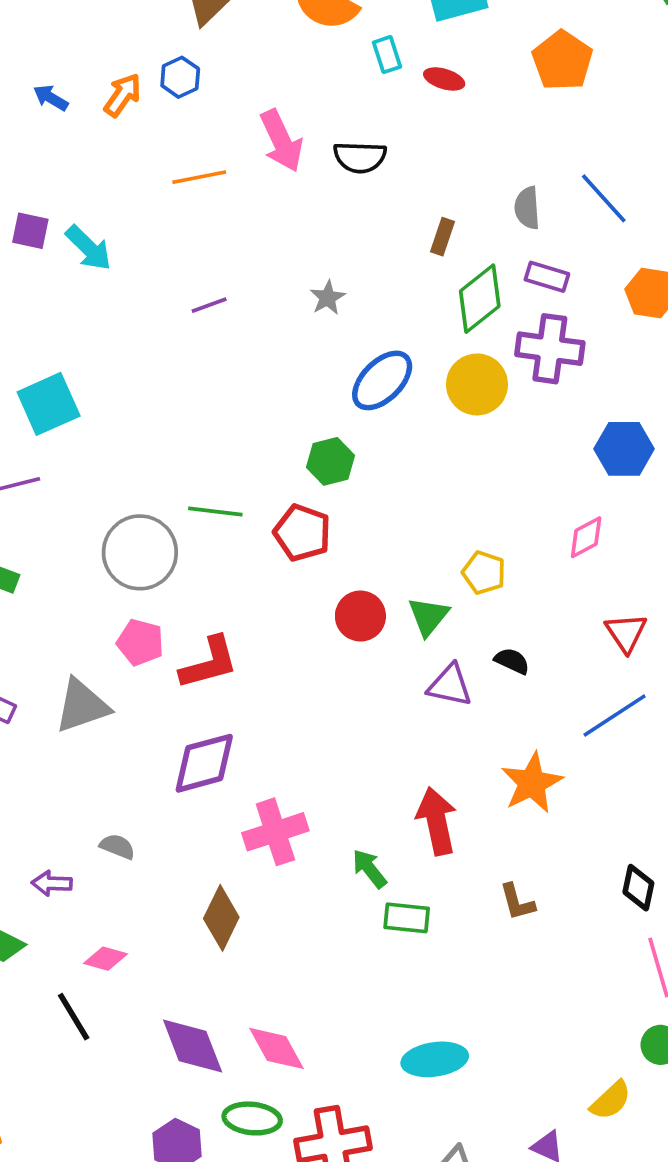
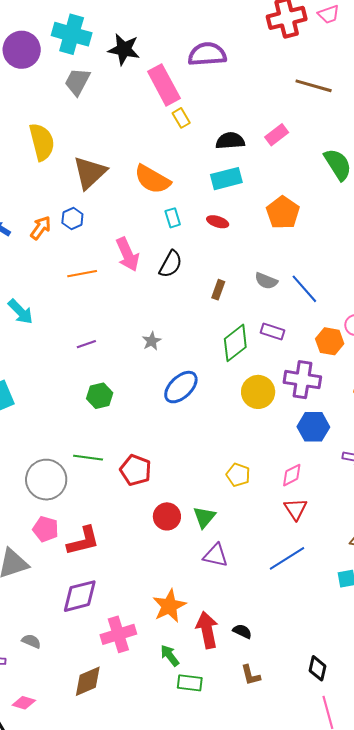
cyan rectangle: (387, 55) -> (173, 218), moved
black semicircle: (360, 157) -> (171, 264), turned -64
gray semicircle: (527, 208) -> (266, 281), moved, turned -65
brown rectangle: (442, 237) -> (218, 290), moved
purple cross: (550, 349) -> (302, 380), moved
yellow circle: (477, 384) -> (258, 392), moved
green hexagon: (331, 461) -> (100, 396), moved
yellow pentagon: (484, 573) -> (238, 475), moved
red triangle: (626, 633) -> (296, 509), moved
black semicircle: (512, 661) -> (242, 631), moved
blue line: (615, 716) -> (287, 558), moved
orange star: (532, 783) -> (169, 606), moved
brown diamond: (221, 918) -> (88, 681), turned 40

